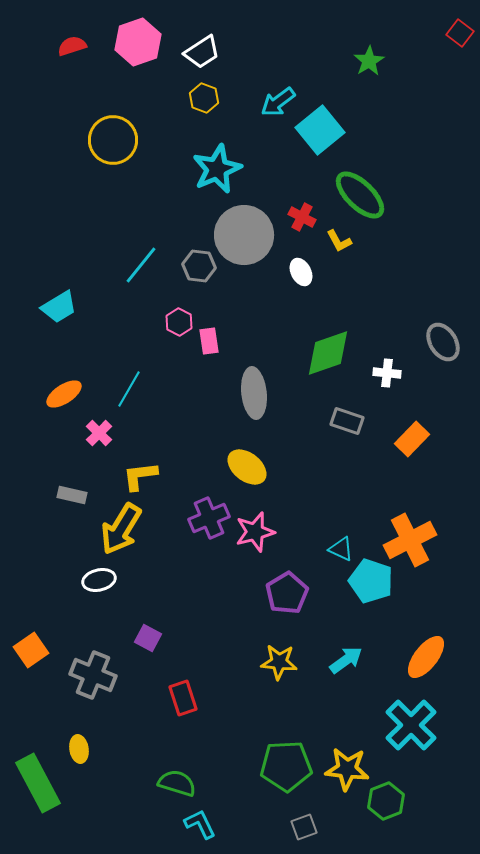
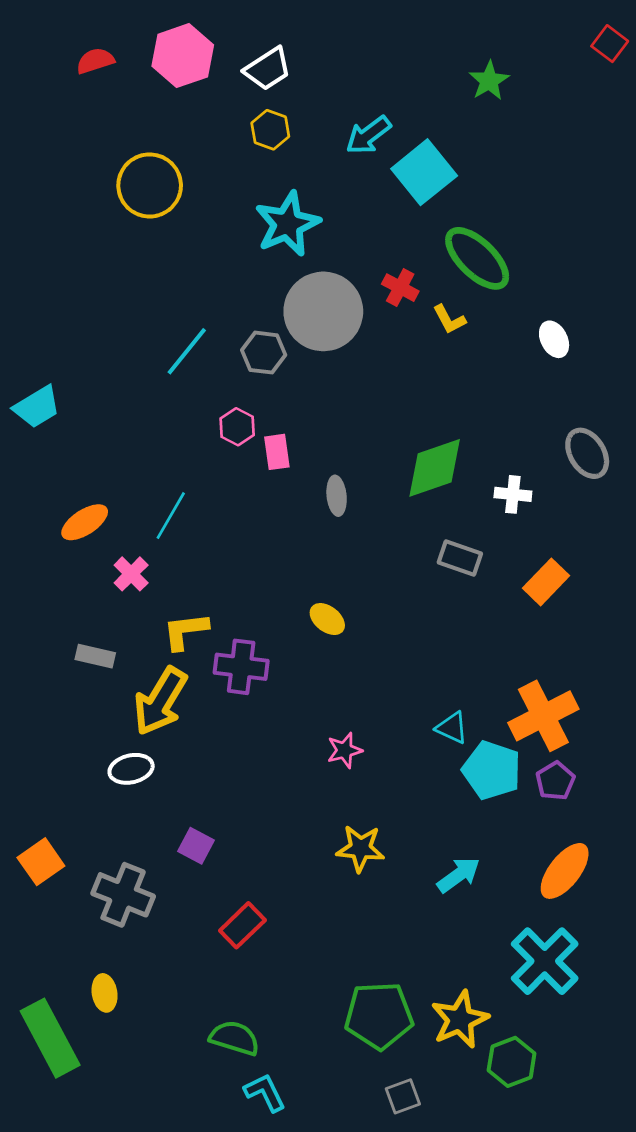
white ellipse: (301, 272) -> (554, 339), moved
cyan trapezoid: (59, 307) -> (37, 407), moved
gray ellipse: (254, 393) -> (337, 496), moved, size x0.6
yellow ellipse: (247, 467) -> (327, 619), size x0.7
purple cross: (209, 518) -> (241, 667), moved, turned 30
pink star: (255, 532) -> (345, 750), moved, size x0.7
purple pentagon: (287, 593) -> (555, 781), moved, size x0.7
yellow star: (279, 662) -> (360, 848), moved
red rectangle: (183, 698) -> (242, 925), turned 64
yellow star: (347, 769) -> (460, 1019), turned -30

